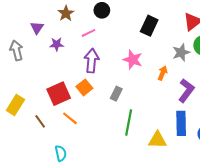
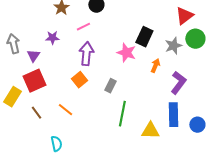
black rectangle: (149, 26) -> (144, 37), moved
purple triangle: (37, 28) -> (33, 56), moved
red square: (59, 94) -> (34, 81), moved

